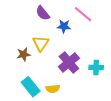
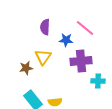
purple semicircle: (43, 13) -> (45, 27), turned 42
purple cross: (69, 62) -> (81, 61), moved, turned 35

